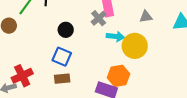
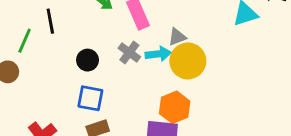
gray triangle: (146, 17) -> (177, 37), moved
gray cross: (99, 18) -> (129, 52), moved

